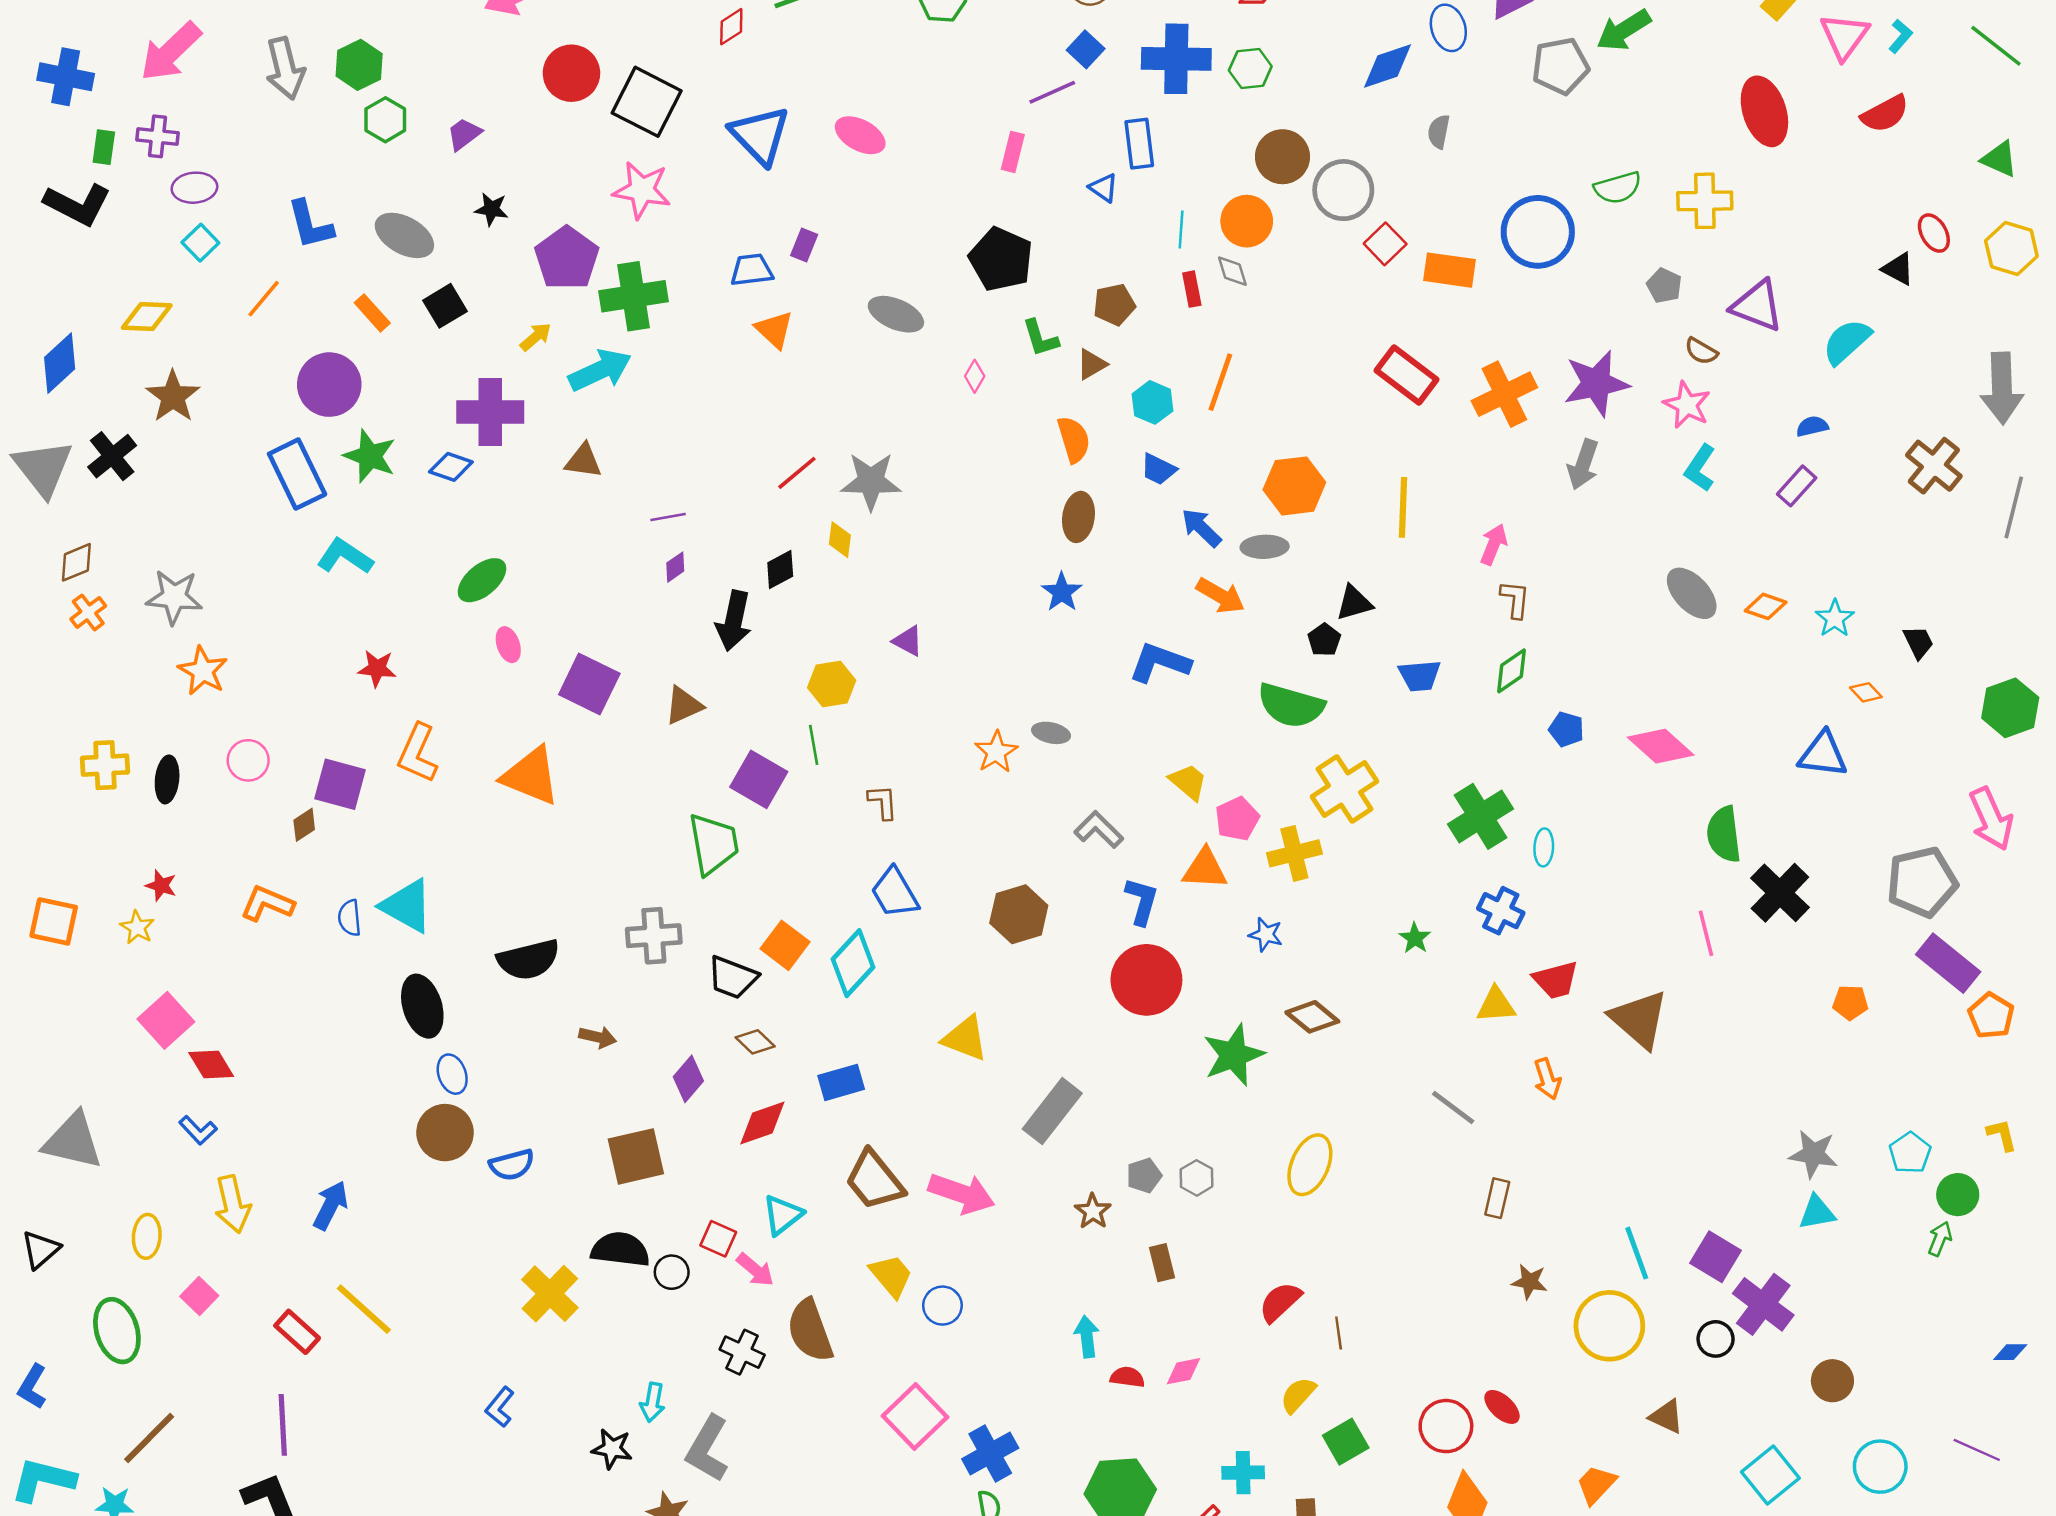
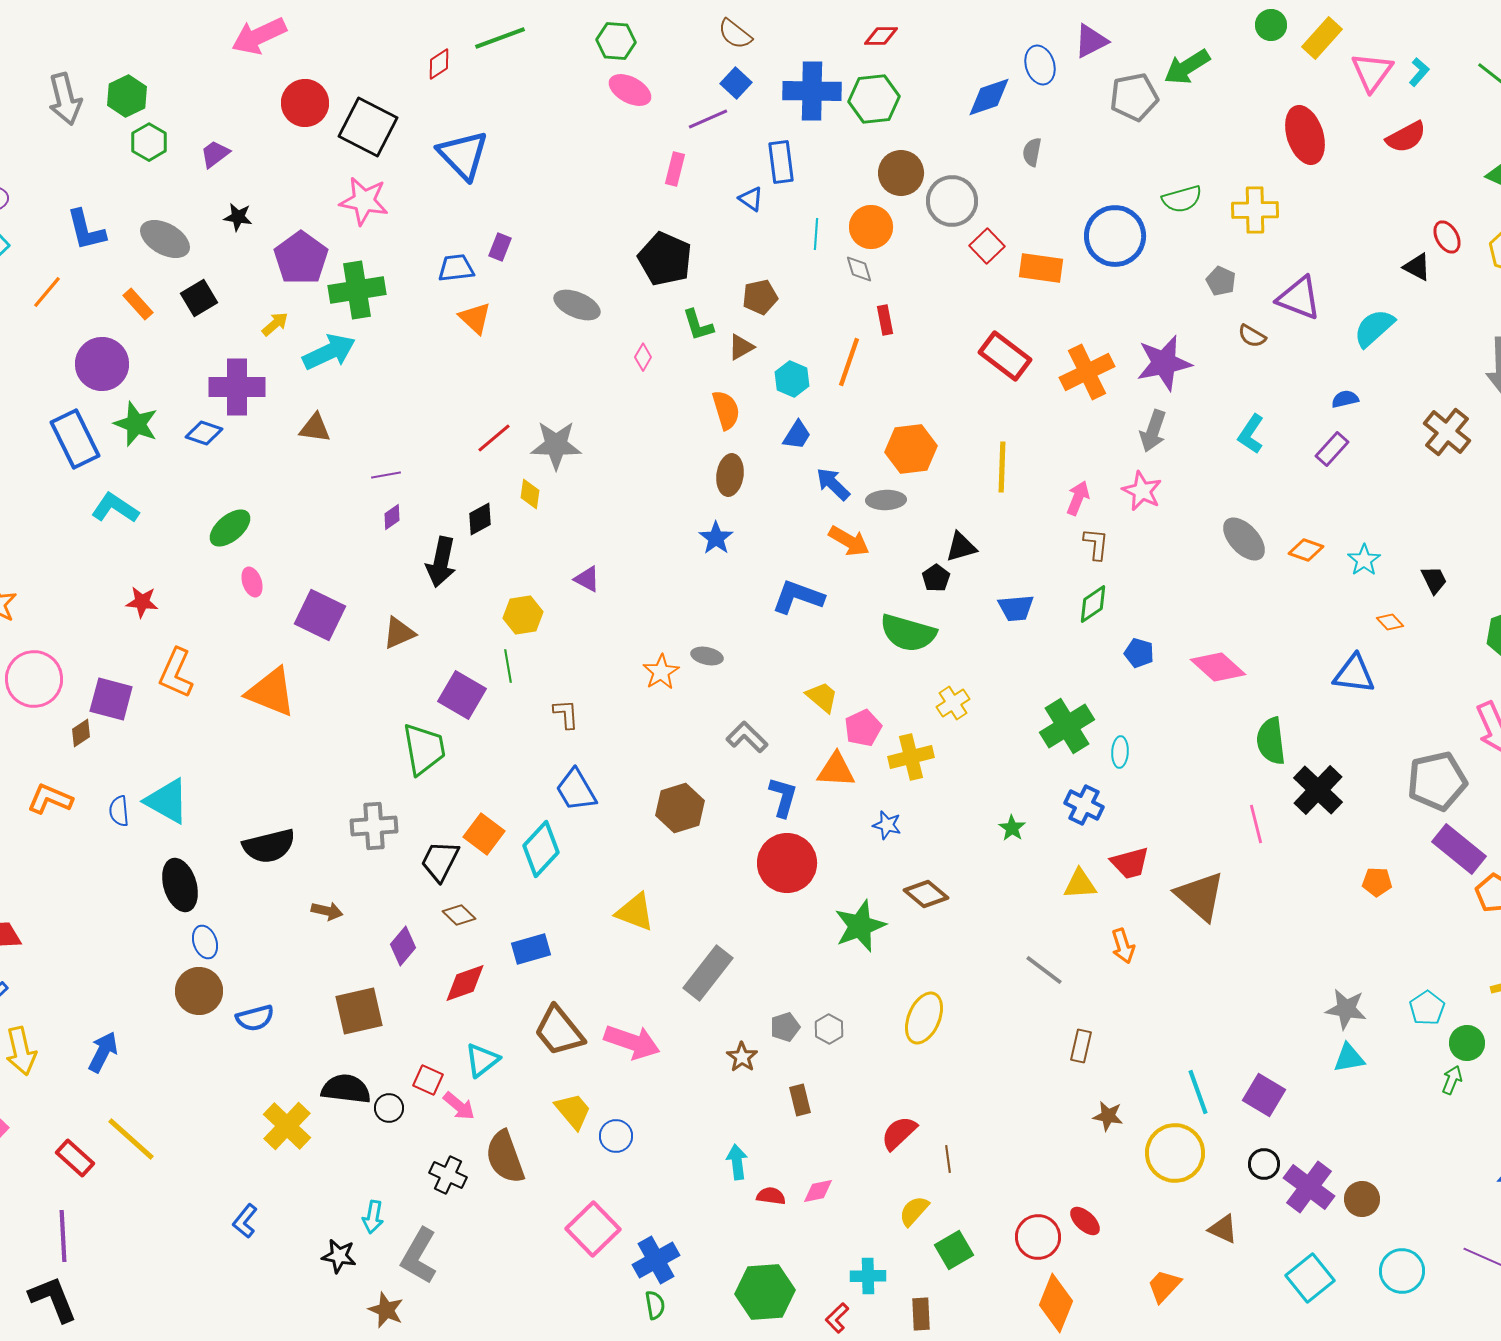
green hexagon: (1250, 68) -> (874, 99), size x1.4
pink ellipse: (860, 135) -> (630, 90), moved
red rectangle: (1192, 289) -> (885, 320), moved
pink star: (1687, 405) -> (1142, 491), moved
blue trapezoid: (1158, 469) -> (797, 435), turned -84
pink circle: (248, 760) -> (34, 679), size x1.6
yellow cross: (1345, 789) -> (953, 703), size x0.6
black trapezoid: (733, 977) -> (440, 861), turned 96
purple cross: (1763, 1304) -> (1309, 1187), moved

